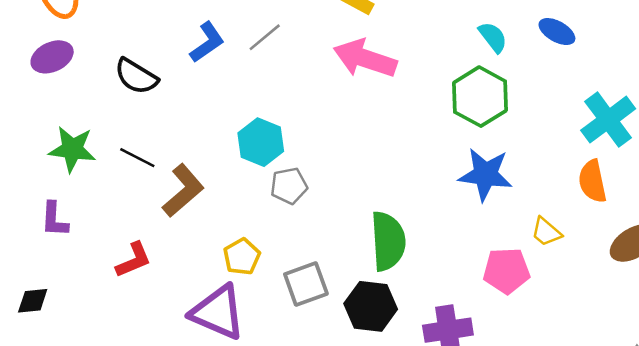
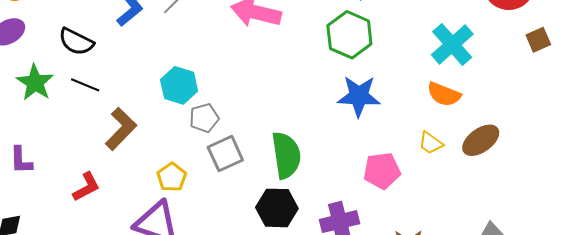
green star: (72, 149) -> (35, 83), moved, turned 30
black line: (137, 158) -> (85, 85), moved
orange semicircle: (592, 181) -> (444, 94), turned -52
yellow trapezoid: (546, 232) -> (431, 143), moved
gray square: (306, 284) -> (225, 154), moved

